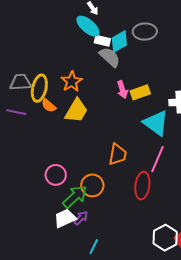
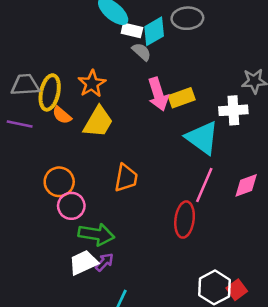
gray semicircle: (110, 57) -> (142, 52), size x0.7
pink arrow: (122, 90) -> (158, 94), size x1.4
orange trapezoid: (118, 154) -> (126, 178), moved
orange circle: (92, 185) -> (59, 182), moved
green arrow: (75, 197) -> (96, 234), turned 52

